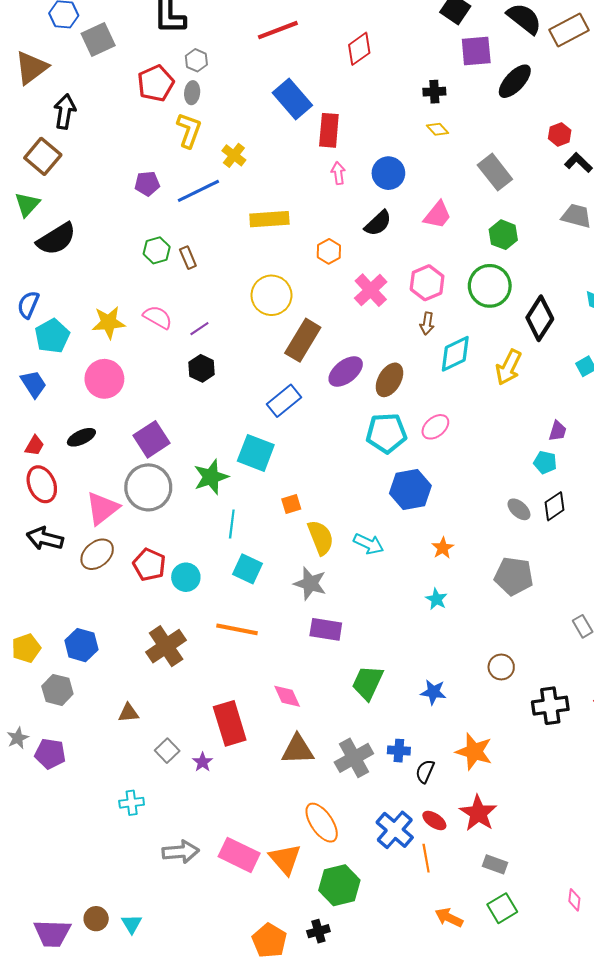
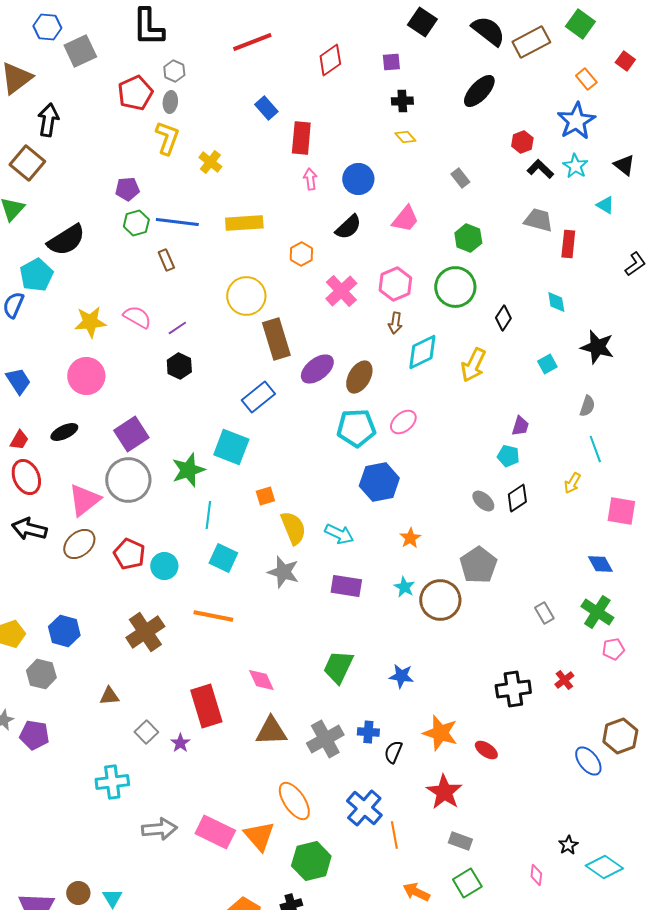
purple square: (476, 51) -> (391, 62), moved, size x0.6
blue rectangle: (292, 99) -> (266, 108), size x0.6
gray rectangle: (495, 172) -> (460, 178), size x0.6
blue line: (198, 191) -> (177, 222), moved, turned 33
black semicircle: (56, 239) -> (66, 240), moved
green hexagon: (157, 250) -> (136, 223), moved
black diamond: (540, 318) -> (503, 318), size x0.6
cyan pentagon: (52, 336) -> (36, 275), moved
brown rectangle: (303, 340) -> (276, 339), turned -48
gray pentagon: (514, 576) -> (478, 565), turned 30
purple rectangle: (326, 629) -> (346, 586), moved
brown circle: (501, 667) -> (440, 600), moved, size x1.6
cyan cross: (132, 803) -> (112, 782), size x1.4
red ellipse: (434, 820) -> (486, 750), moved

